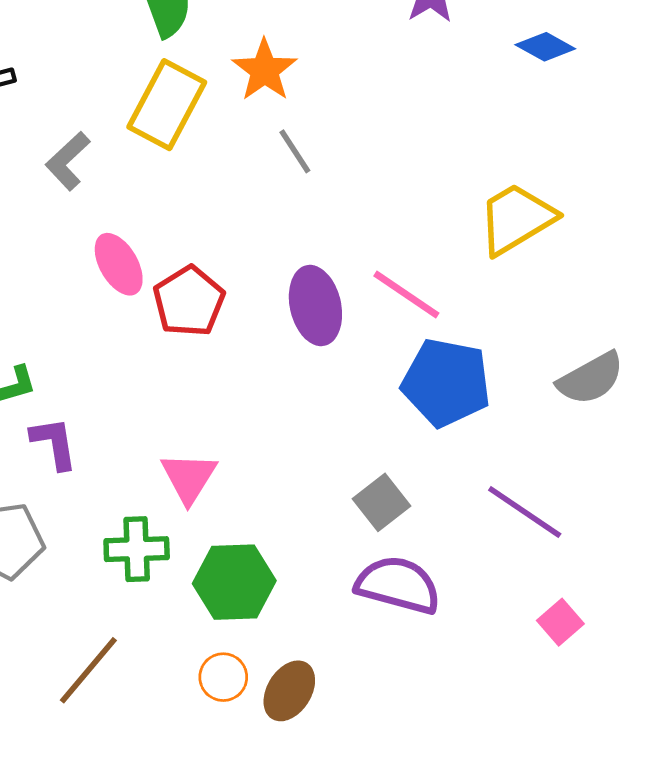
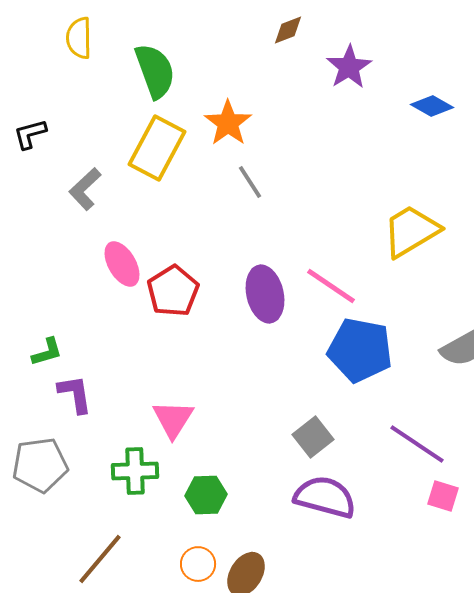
green hexagon: (234, 582) -> (206, 495), size x0.7
pink square: (560, 622) -> (443, 496), moved, turned -32

